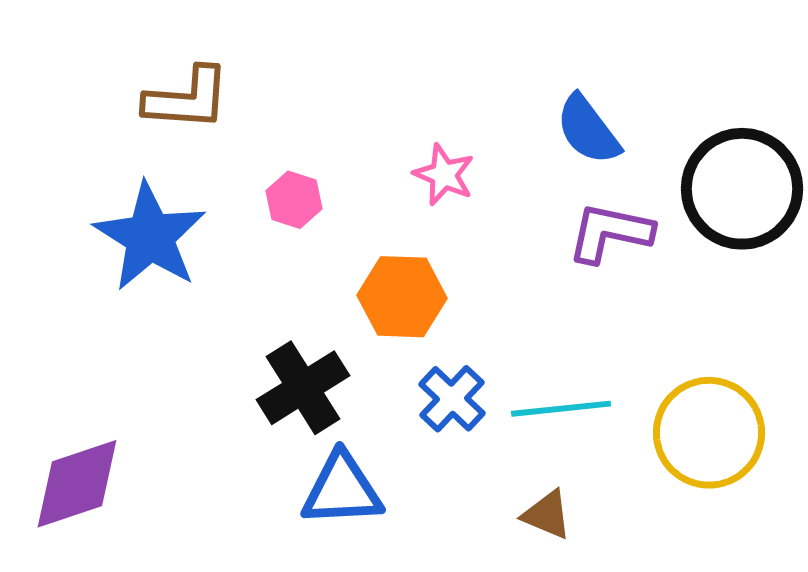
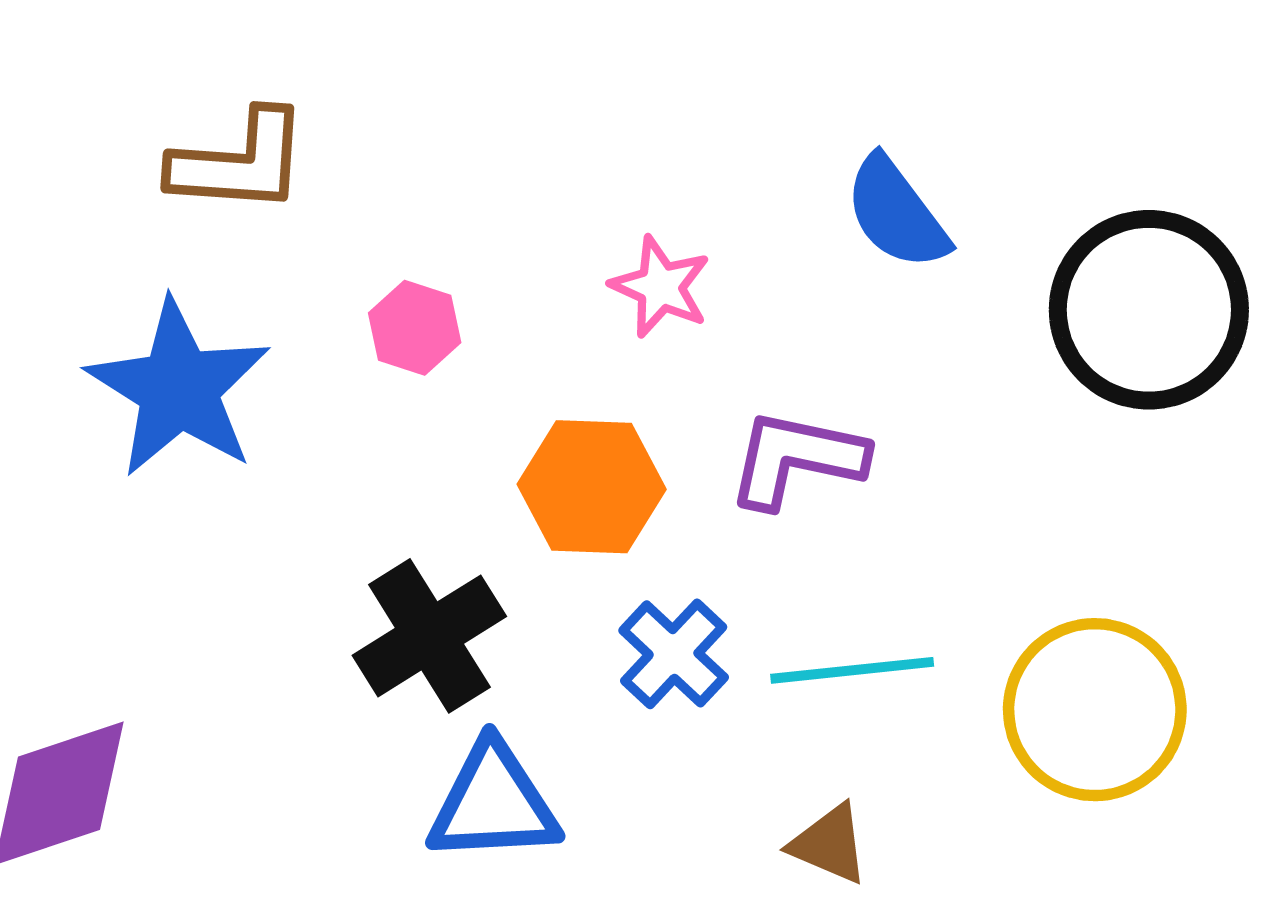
purple L-shape: (610, 233) -> (796, 459), moved

